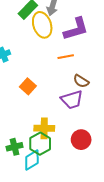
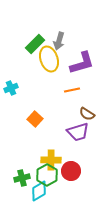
red circle: (81, 140) -> (71, 171), moved

